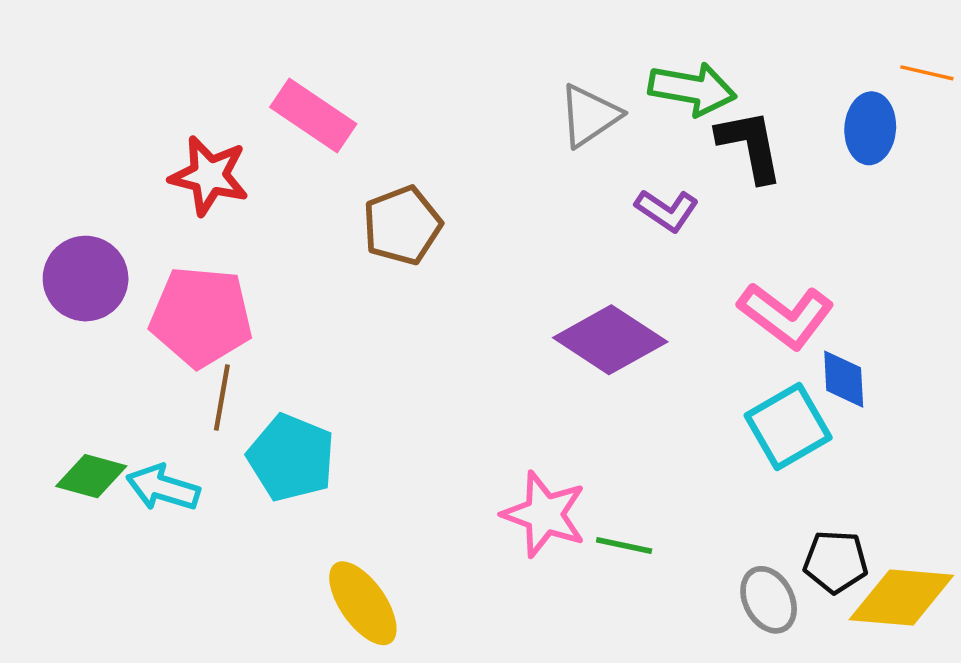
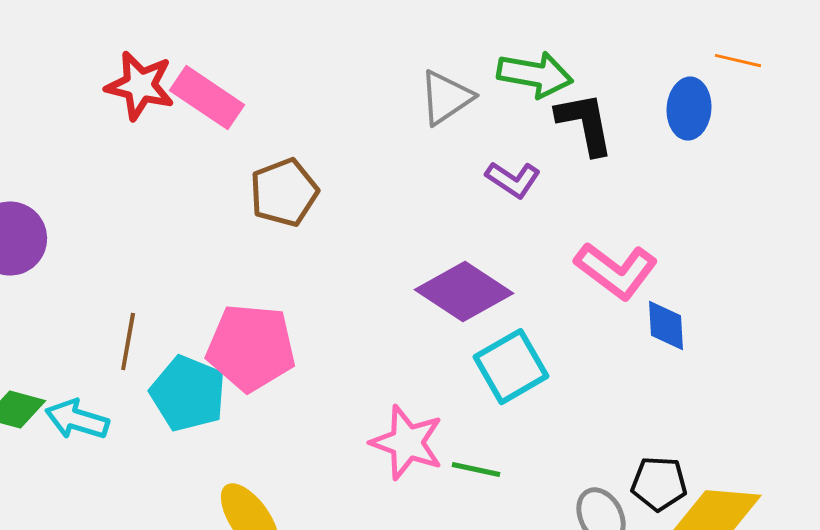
red star: (209, 176) -> (140, 86), moved
pink pentagon: (201, 317) -> (251, 348), moved
cyan square: (788, 426) -> (511, 367), moved

